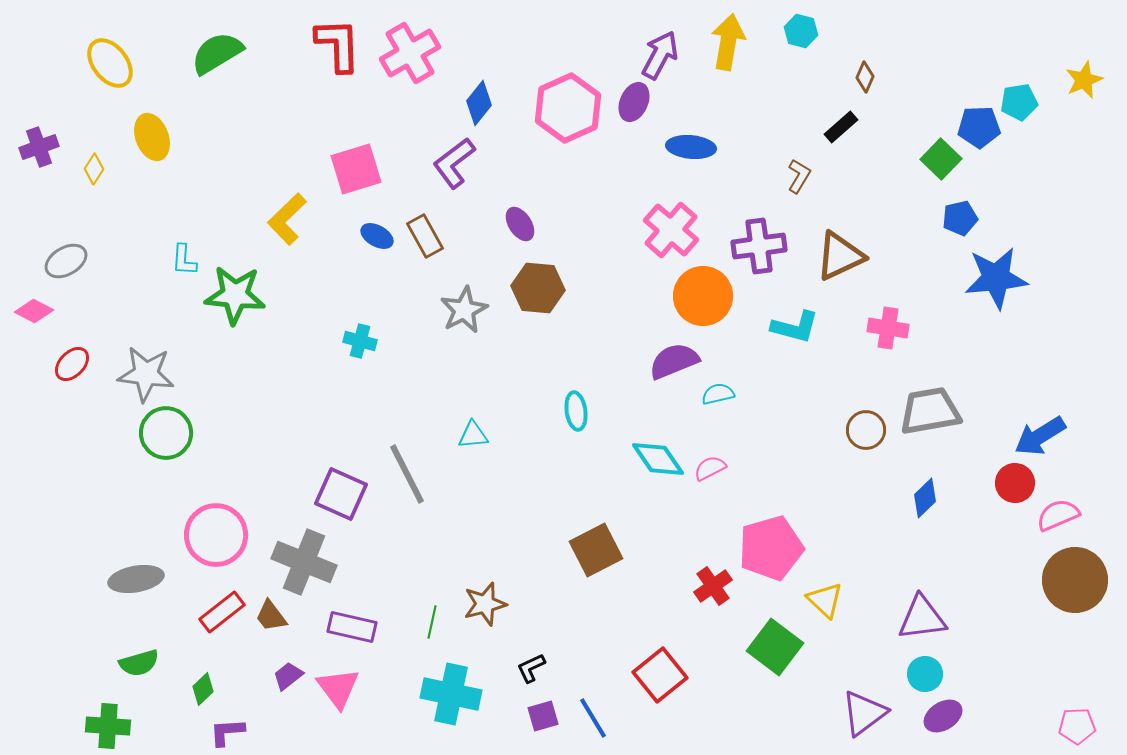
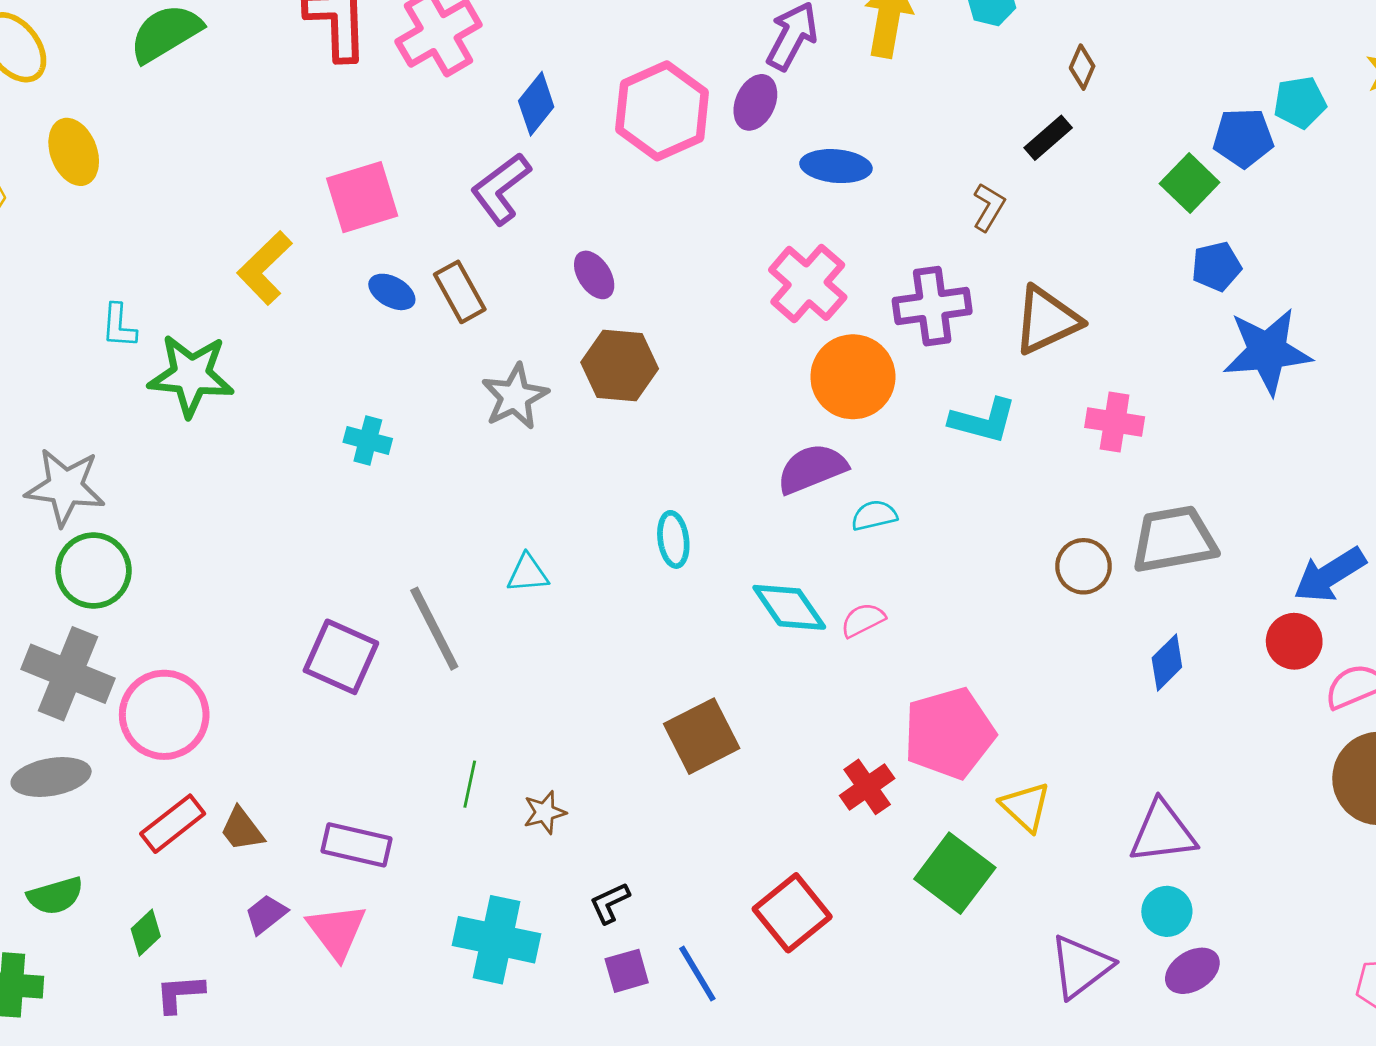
gray cross: (304, 562) -> (68, 674), moved
brown star: (485, 604) -> (545, 812), size x0.7
green line: (432, 622) -> (470, 784), moved

